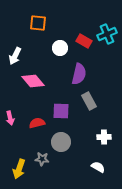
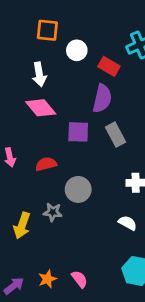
red rectangle: (84, 41) -> (109, 66), moved
white circle: (60, 48) -> (77, 50), moved
white arrow: (15, 56) -> (39, 74), moved, turned -36
purple square: (61, 111) -> (78, 132), moved

